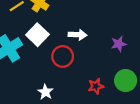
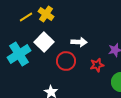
red star: (96, 86) -> (97, 65), moved

